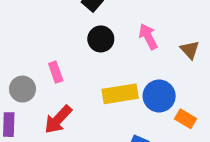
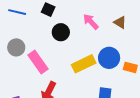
pink rectangle: (56, 72) -> (38, 62), size x1.6
gray circle: (22, 89) -> (16, 47), moved

